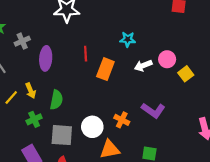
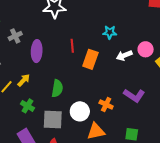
yellow arrow: (31, 91) -> (24, 80), turned -112
green semicircle: (56, 100) -> (57, 88), moved
green cross: (34, 119) -> (27, 106), turned -32

